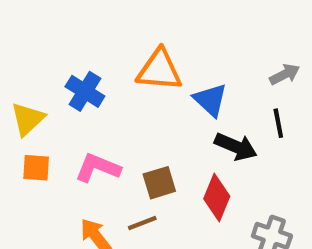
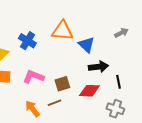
black line: (278, 123) -> (118, 82), moved
black arrow: (236, 147) -> (98, 67), turned -30
red diamond: (217, 198) -> (89, 91), turned 70

